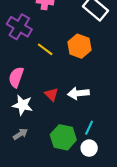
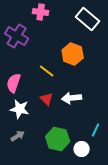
yellow line: (45, 49) -> (47, 71), moved
cyan line: (89, 128) -> (96, 130), moved

